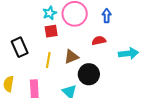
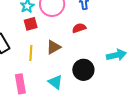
cyan arrow: (128, 53) -> (116, 55), moved
black circle: (89, 74) -> (83, 70), moved

